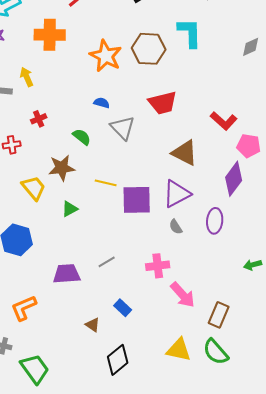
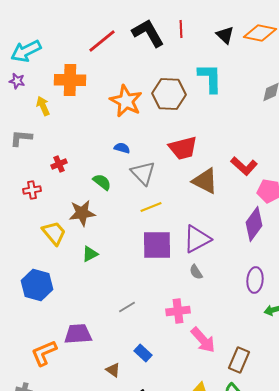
yellow arrow: (27, 77) -> (43, 106), moved
brown triangle: (185, 153) -> (205, 181), moved
yellow line: (106, 183) -> (151, 207), moved, turned -35
purple ellipse: (215, 221) -> (255, 280), moved
purple trapezoid: (67, 274) -> (78, 334), moved

